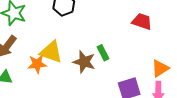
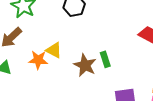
yellow triangle: (51, 52) -> (54, 50), size x0.7

